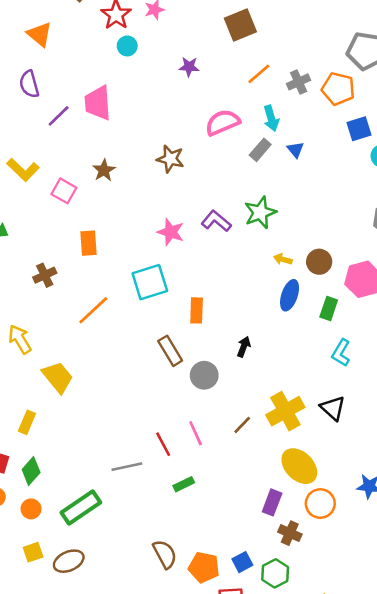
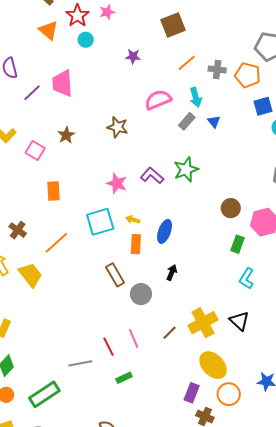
orange triangle: (40, 34) -> (49, 30), moved
gray cross: (299, 82) -> (217, 70), turned 30
yellow arrow: (283, 259) -> (133, 220), moved
brown cross: (45, 275) -> (18, 230), moved, turned -30
blue ellipse: (290, 295) -> (165, 231), moved
yellow trapezoid: (58, 377) -> (30, 275), moved

